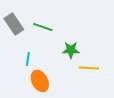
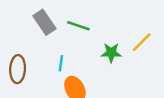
yellow line: (89, 68) -> (142, 42), moved, turned -48

